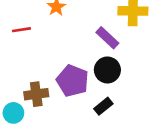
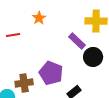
black circle: (107, 70) -> (93, 57), moved

